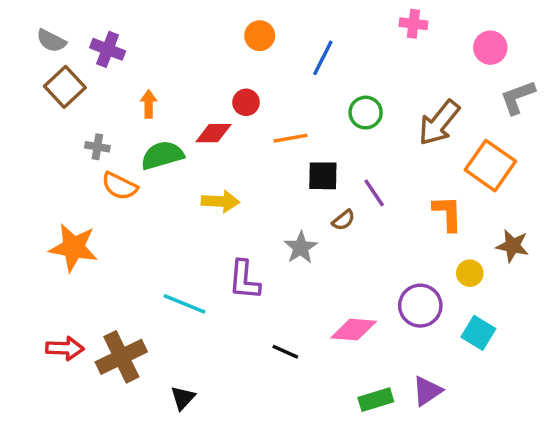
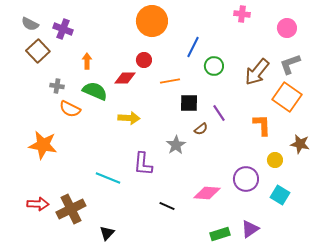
orange circle: (260, 36) -> (152, 21), size x1.8
blue line: (323, 58) -> (193, 47), moved
gray L-shape: (518, 97) -> (290, 64), moved
green semicircle: (162, 155) -> (95, 91), turned 40

